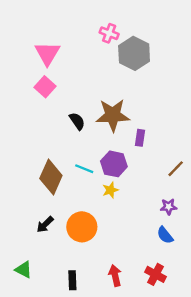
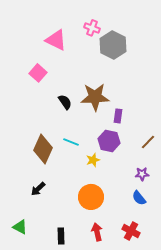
pink triangle: (47, 53) -> (56, 40), moved, turned -35
purple hexagon: (114, 164) -> (109, 141), moved
orange circle: (82, 227) -> (91, 197), moved

